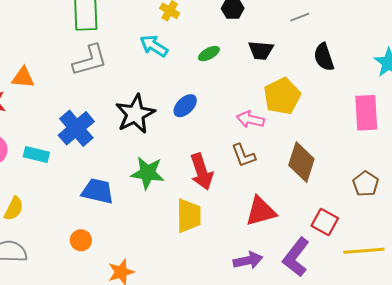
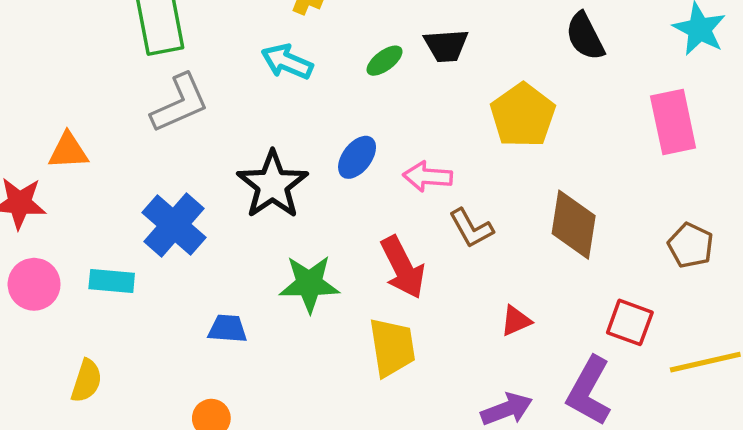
black trapezoid: (261, 50) -> (446, 46), moved
pink arrow: (250, 119) -> (428, 176), moved
blue trapezoid: (98, 191) -> (228, 329), size x0.7
red triangle: (261, 211) -> (516, 321), size x0.6

